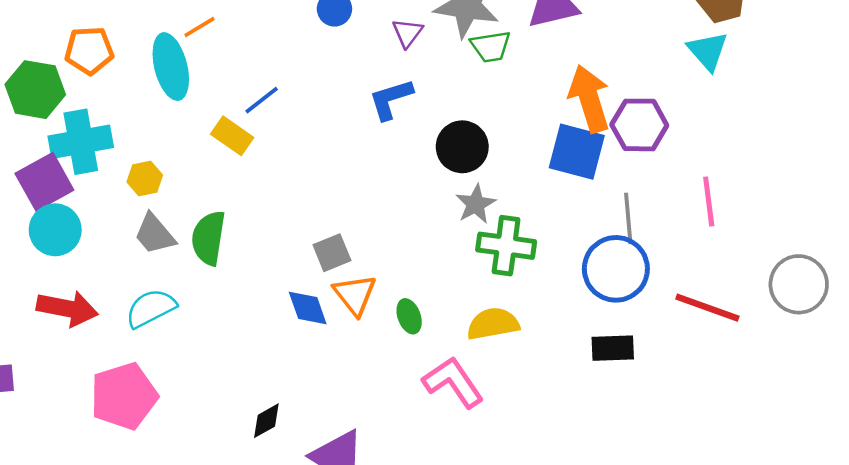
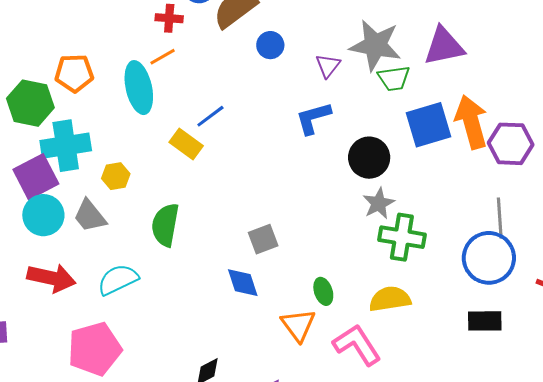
blue square: (577, 152) -> (428, 125), moved, turned -33
gray trapezoid: (155, 234) -> (90, 216), moved
orange triangle: (355, 295) -> (298, 325), moved

